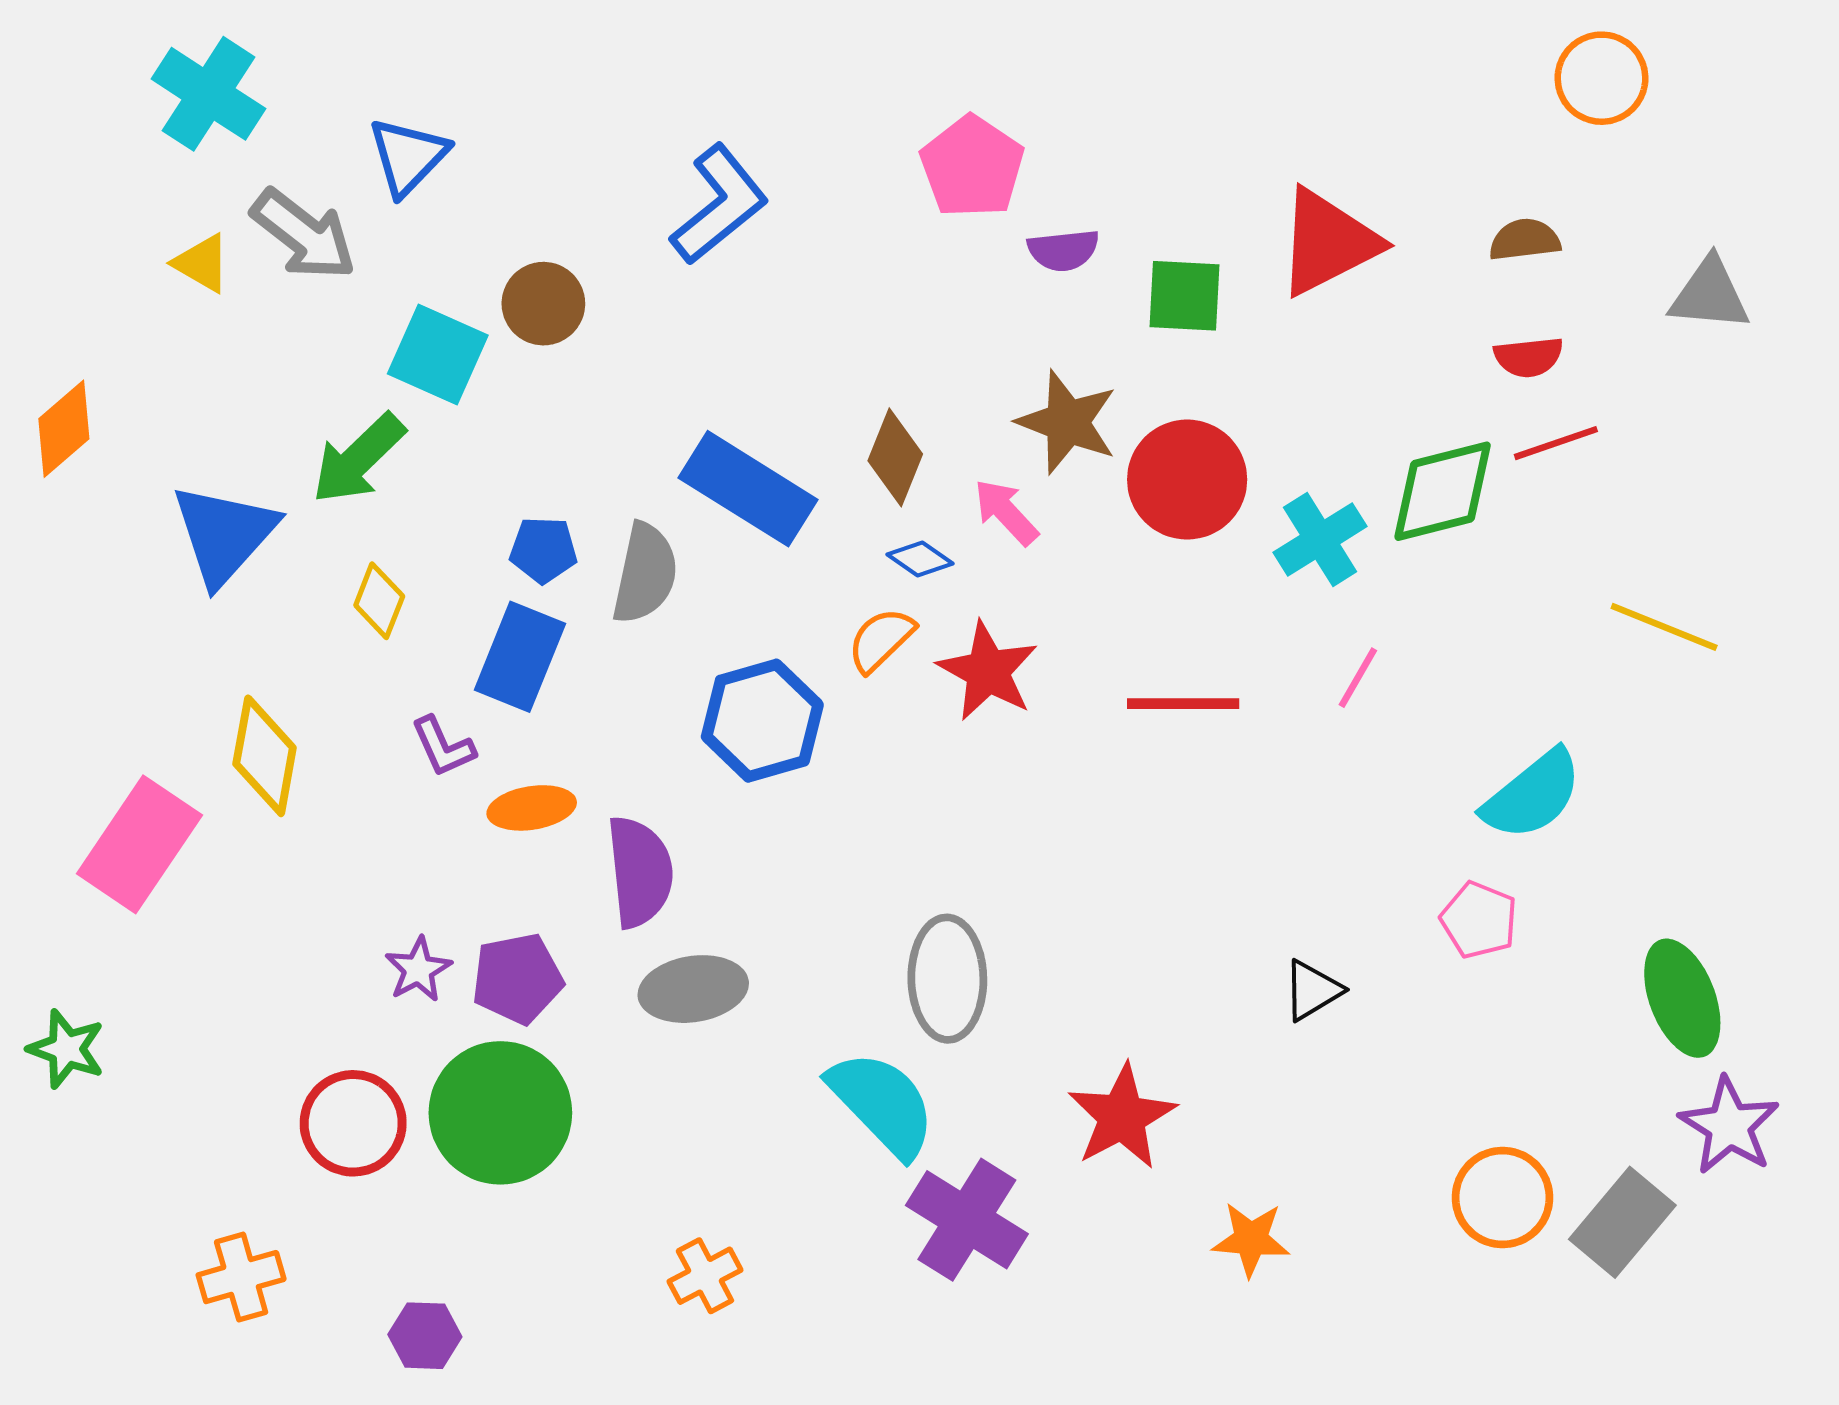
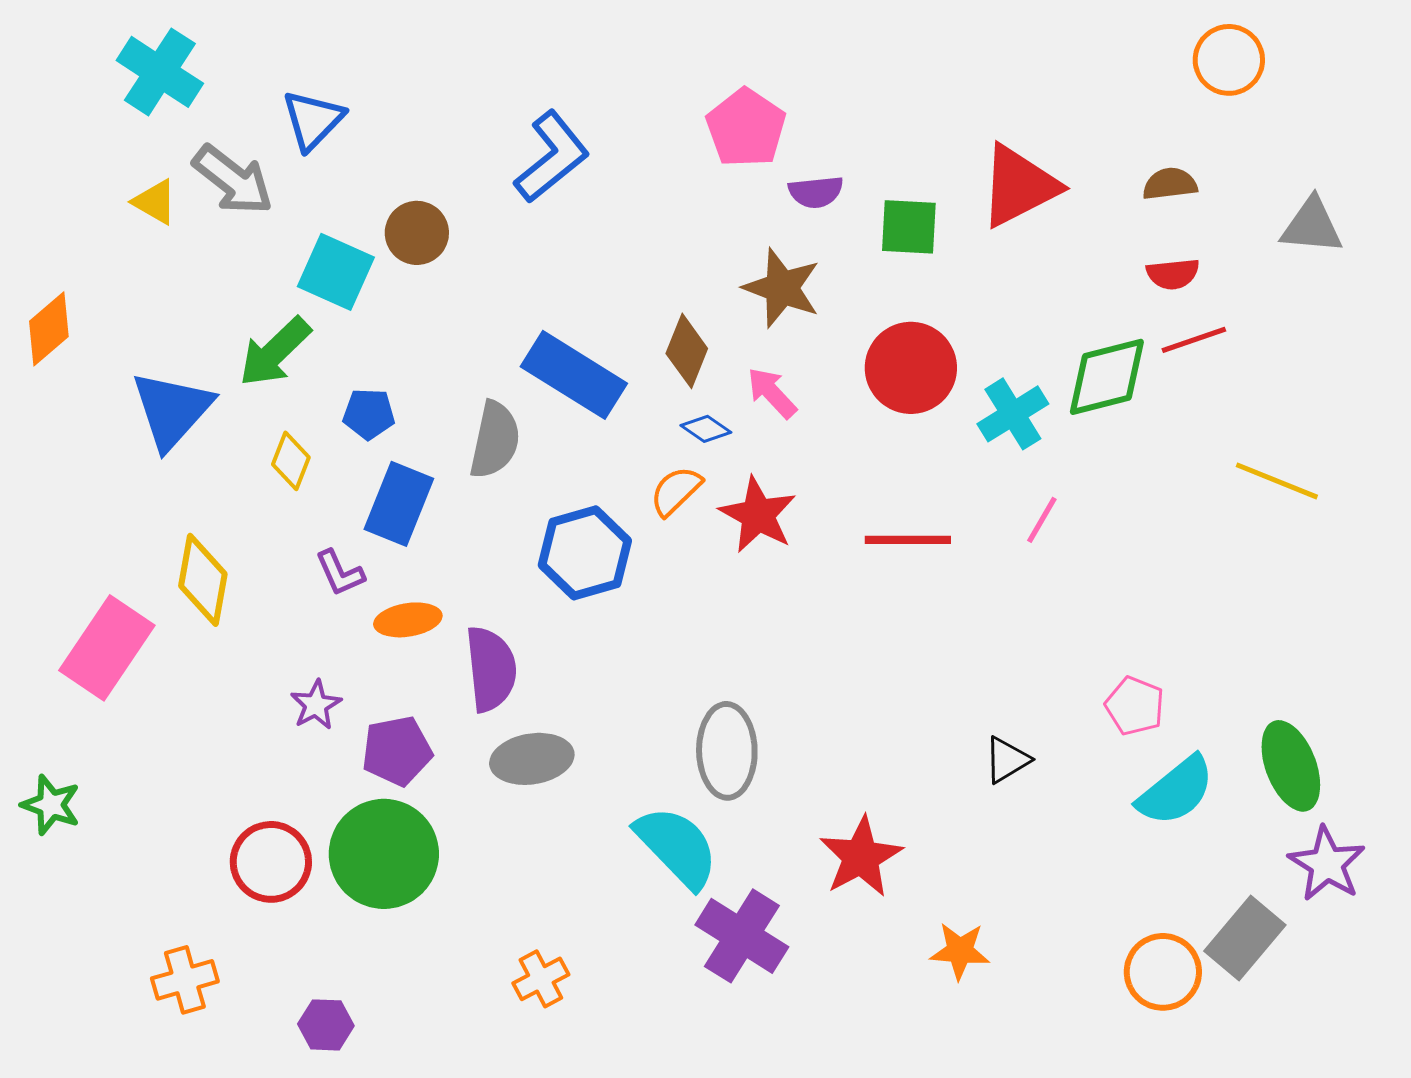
brown star: (1067, 422) -> (782, 288), moved
blue pentagon: (543, 550) -> (369, 414), moved
cyan semicircle: (1532, 795) -> (1176, 791), moved
purple star: (418, 970) -> (316, 705), moved
orange circle: (1502, 1198) -> (1163, 972), moved

